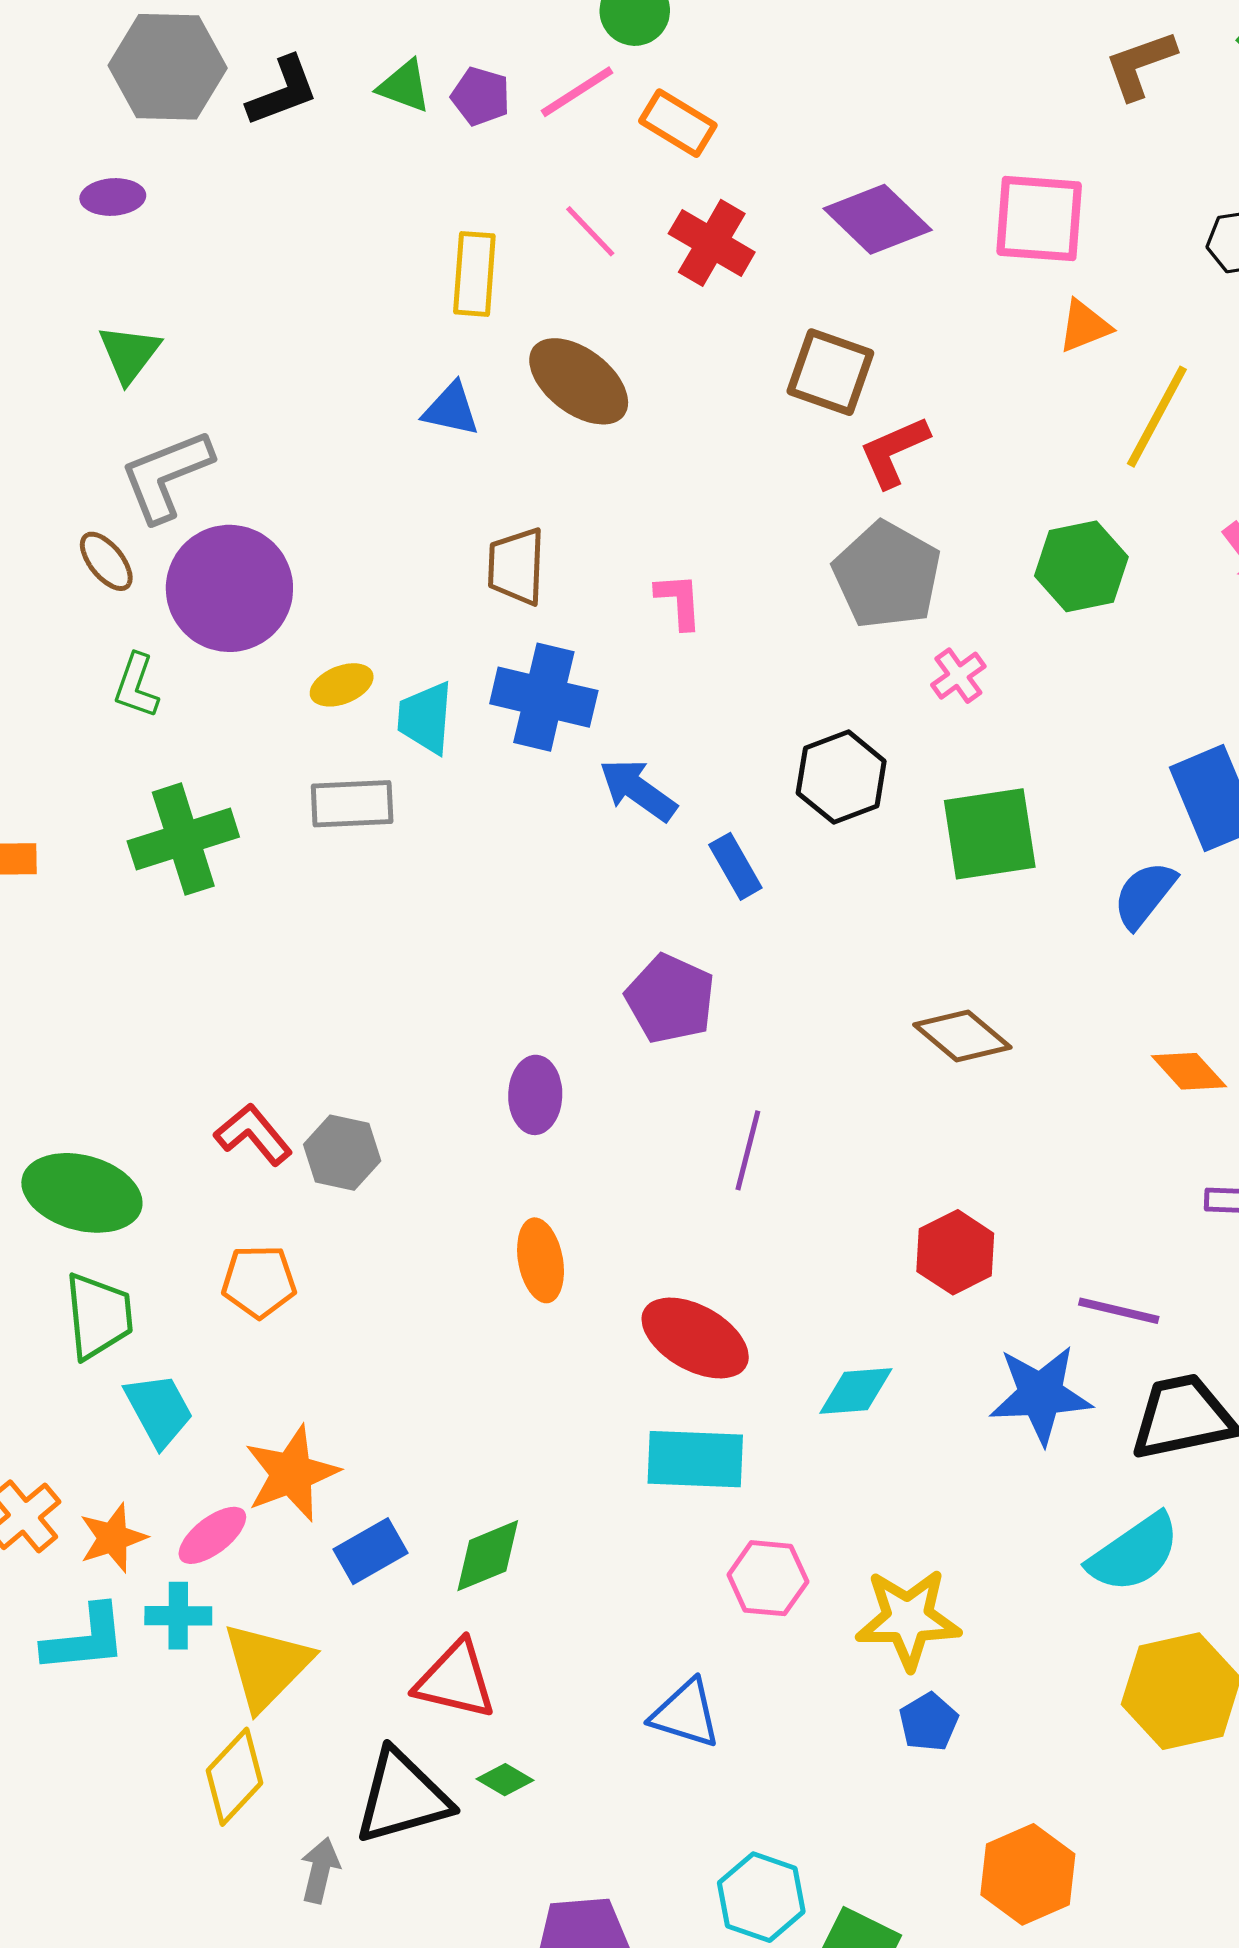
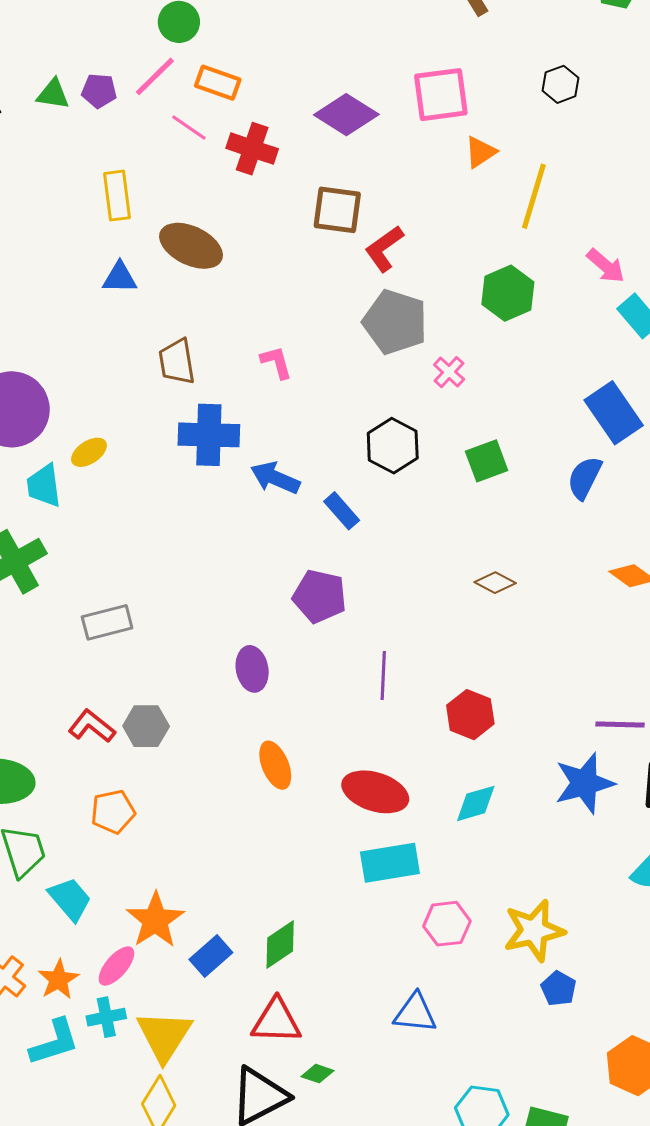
pink line: (590, 231) -> (189, 127), moved
cyan trapezoid: (425, 718) -> (44, 486), moved
gray rectangle: (352, 804) -> (107, 622), moved
green square: (990, 834) -> (487, 461), size x0.7
brown diamond: (962, 1036) -> (495, 583), size x0.7
red hexagon: (955, 1252) -> (470, 715), moved

